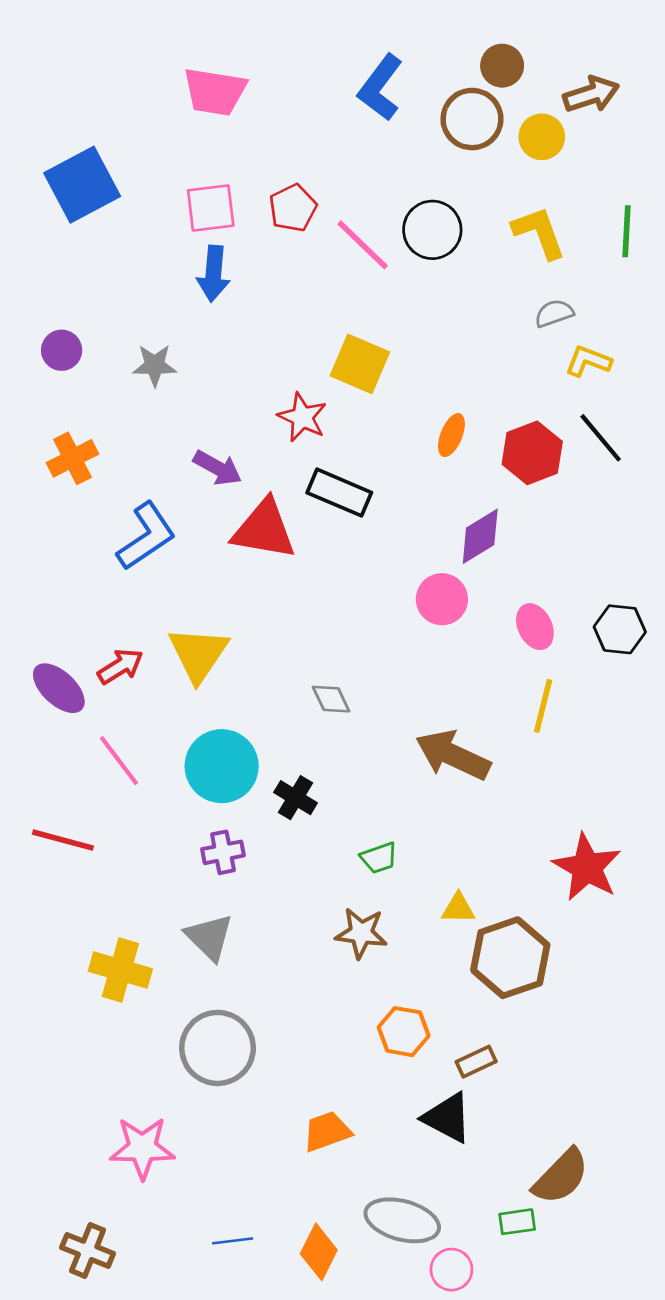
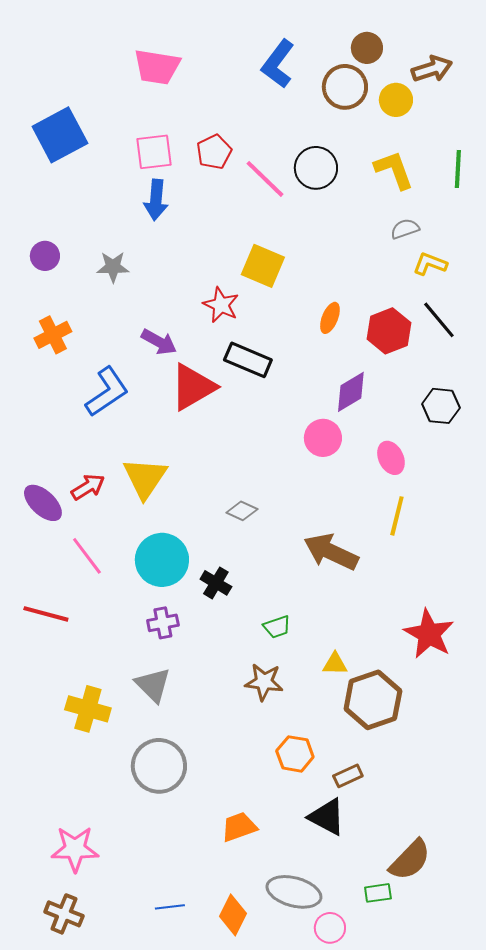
red triangle: (264, 529) -> (193, 387), turned -40
black hexagon: (620, 629) -> (441, 406), moved
gray diamond: (331, 699) -> (242, 511), turned -40
pink star: (142, 1148) -> (75, 849), moved

